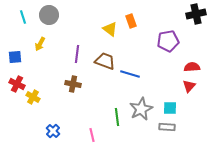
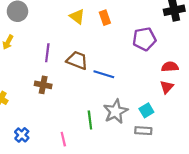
yellow triangle: (110, 29) -> (77, 17), moved
cyan square: (170, 108) -> (146, 110), turned -32

